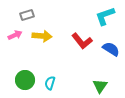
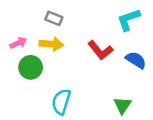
gray rectangle: (27, 15) -> (54, 18), moved, turned 40
green circle: (25, 80) -> (31, 67), moved
cyan semicircle: (50, 83) -> (61, 102), size x1.5

